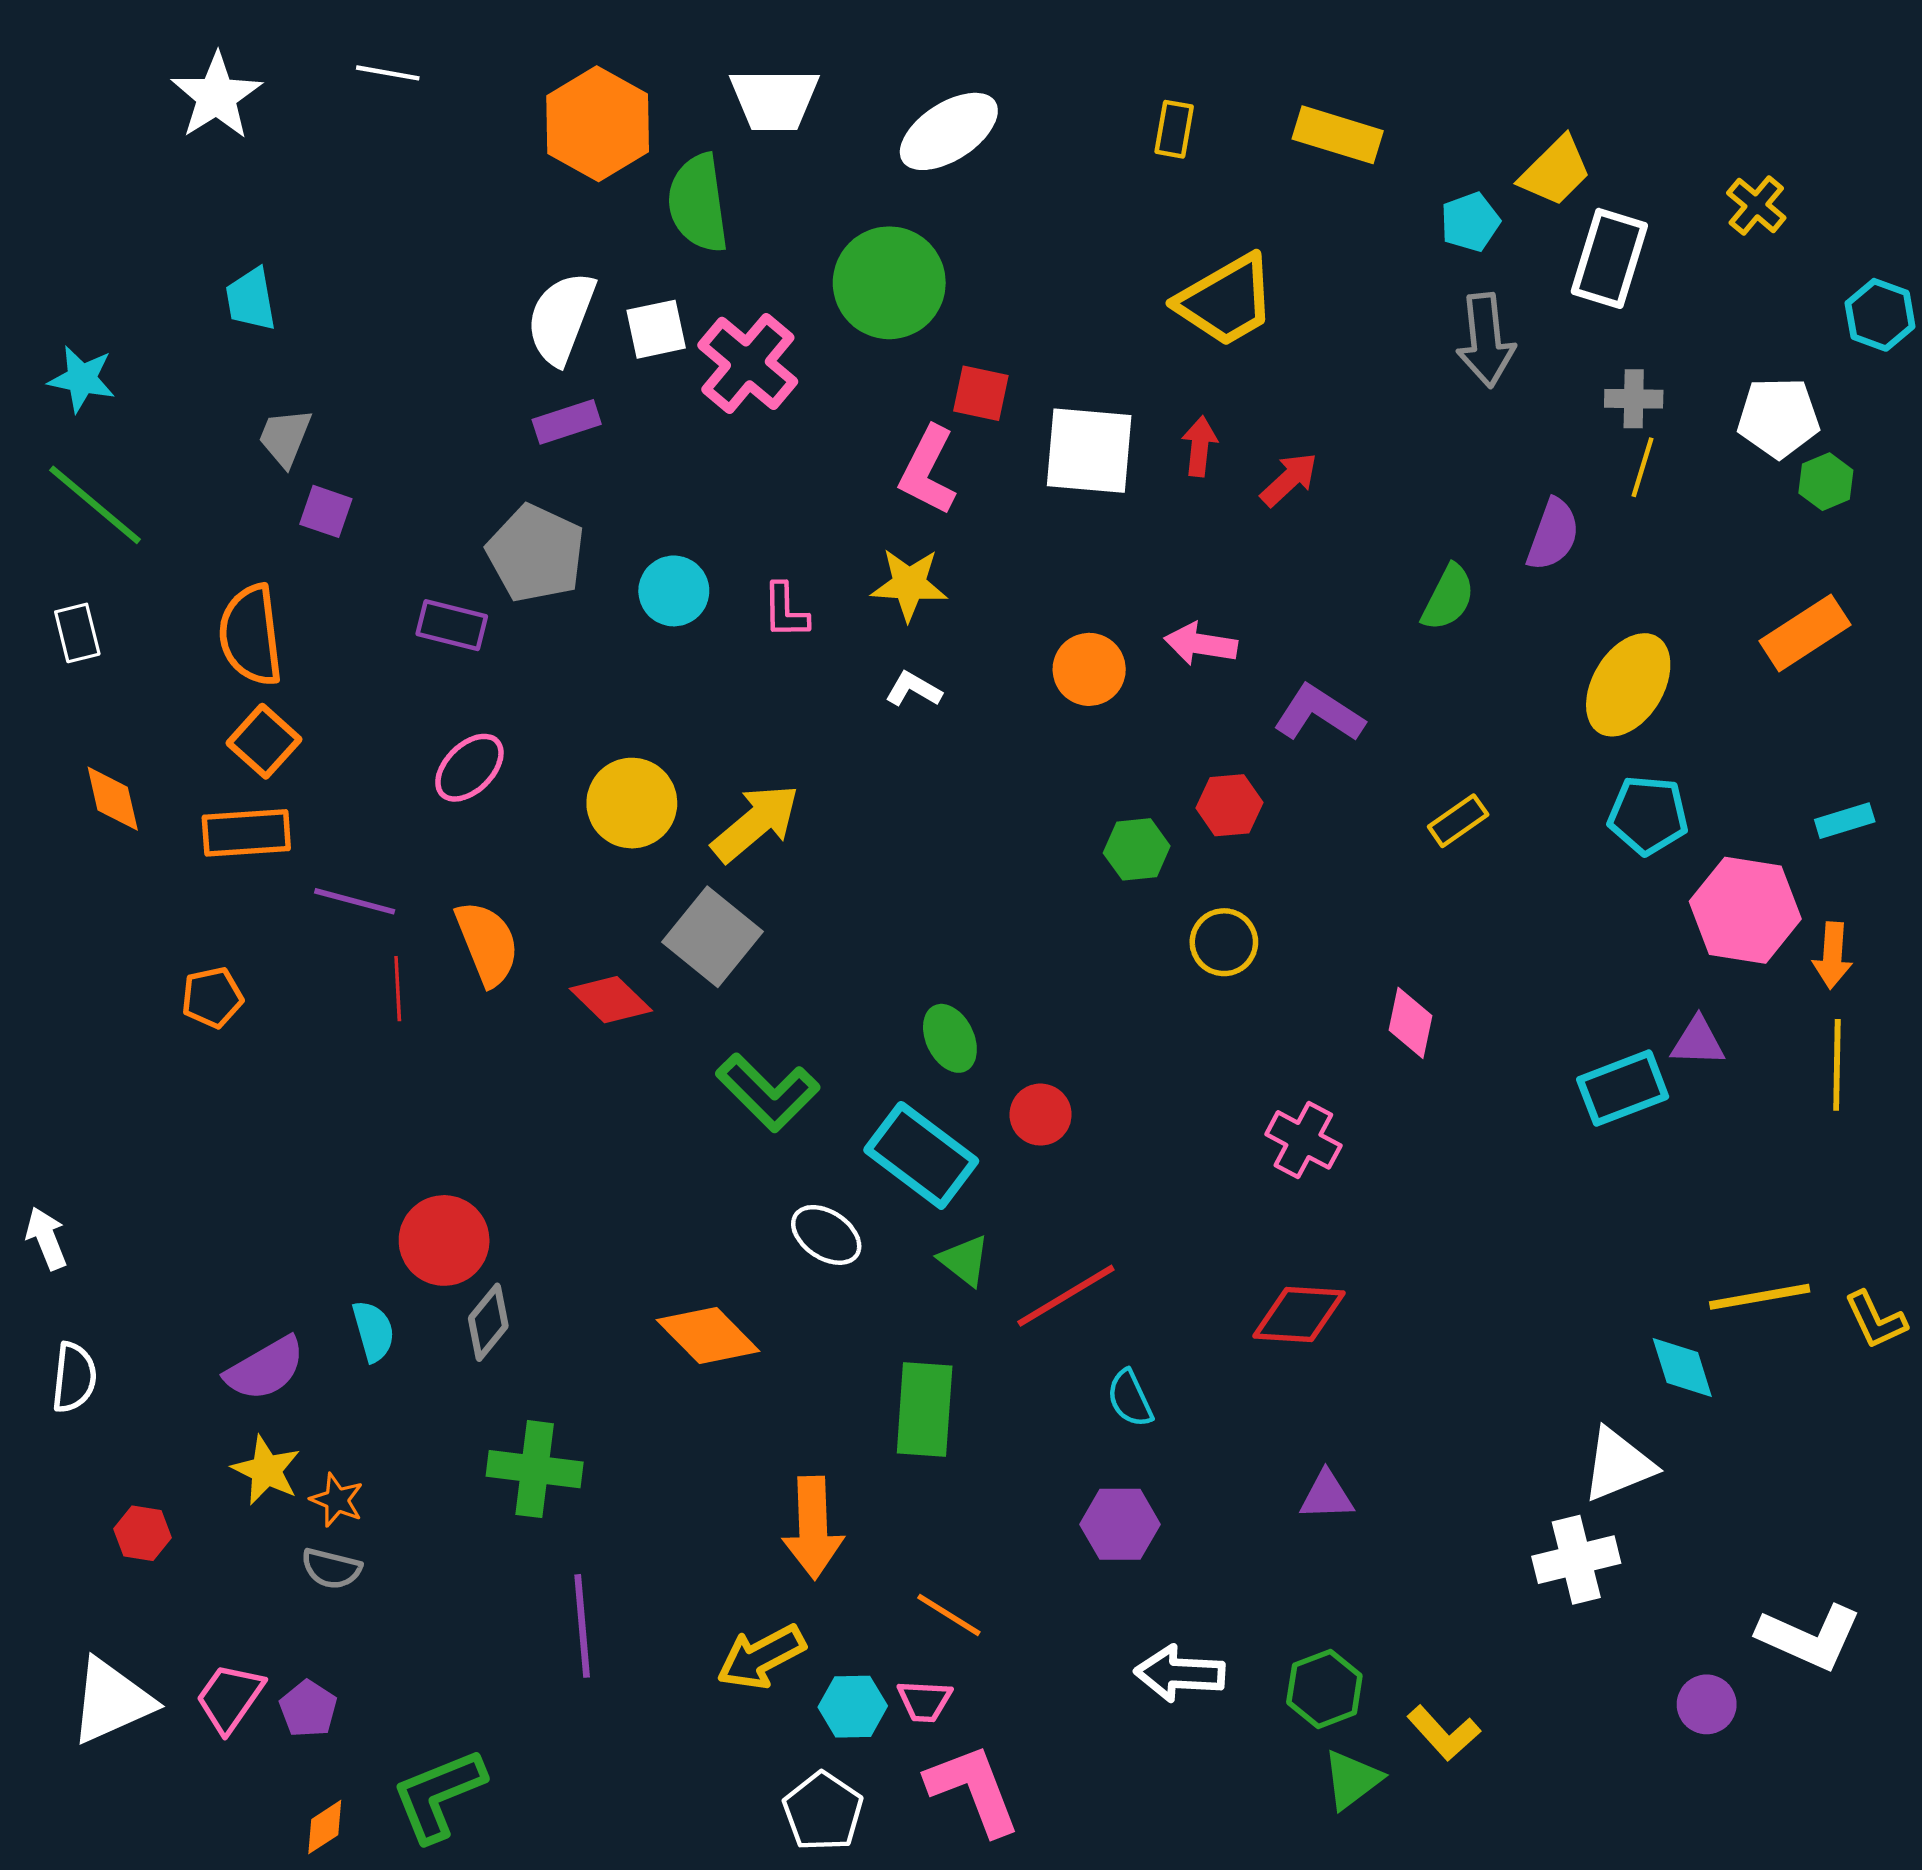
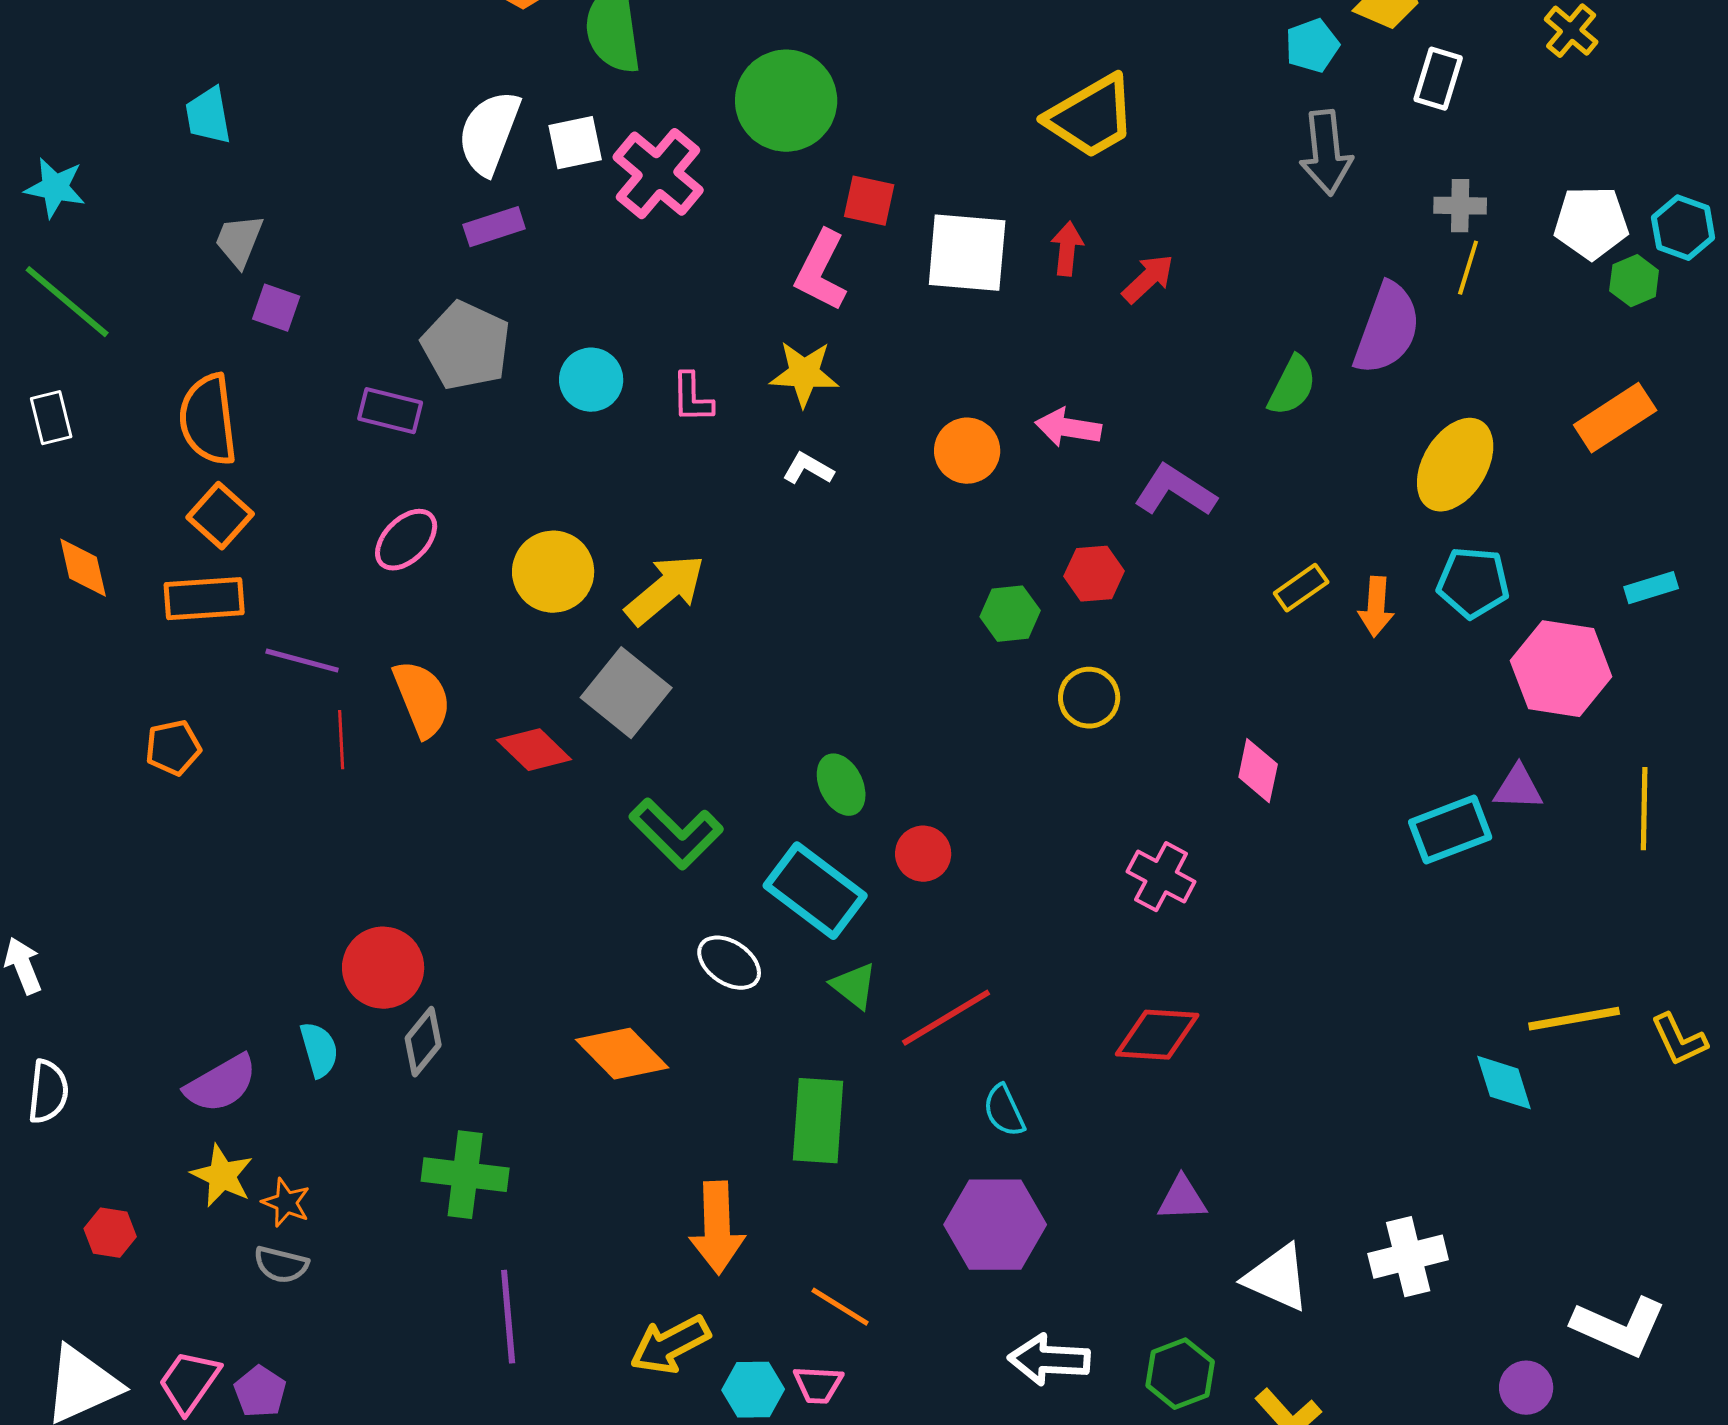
white rectangle: (1609, 258) -> (1438, 79), size x0.7
cyan hexagon: (1880, 315) -> (1683, 228), moved
purple semicircle: (1553, 535) -> (1387, 329), size x1.4
orange arrow: (1833, 955) -> (1376, 607), moved
white triangle: (1618, 1465) -> (1277, 1278), moved, turned 46
purple hexagon: (1120, 1524) -> (995, 1225), size x1.4

